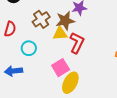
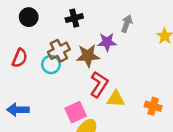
yellow triangle: (60, 34) -> (116, 99), moved
cyan circle: (29, 48) -> (51, 64), moved

